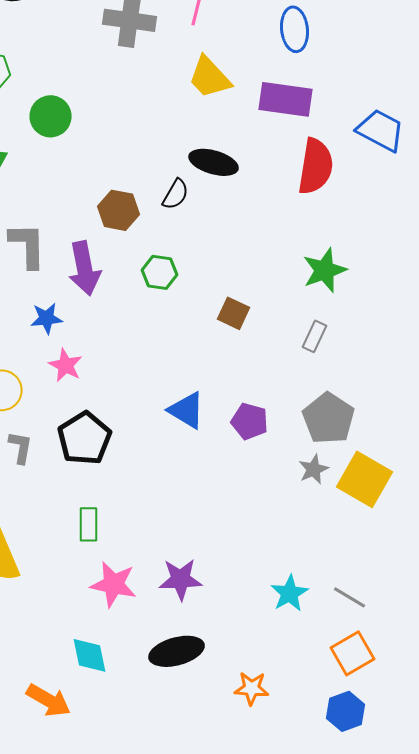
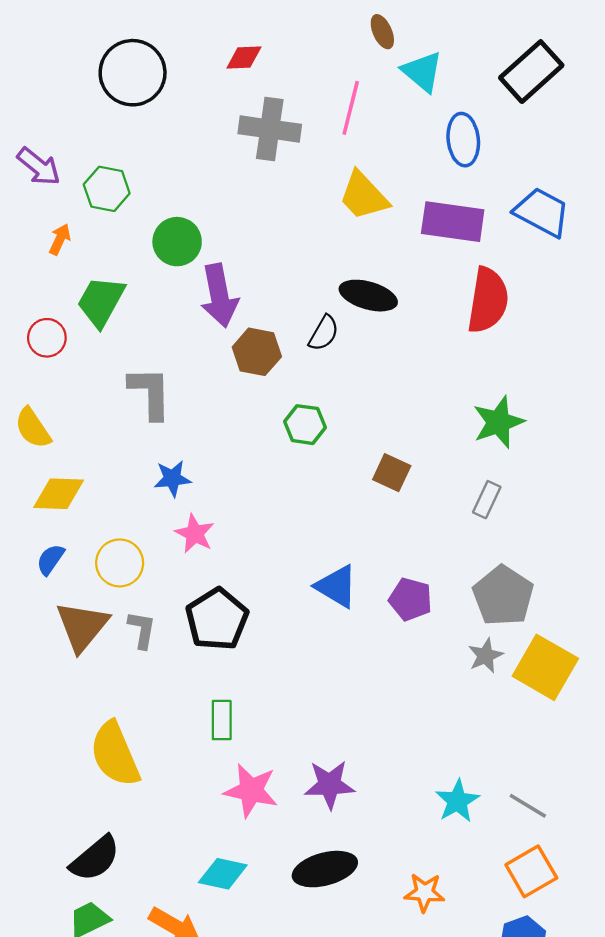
blue trapezoid: (381, 130) -> (542, 212), moved
purple arrow: (85, 268) -> (219, 296), moved
cyan diamond: (90, 655) -> (223, 874), turned -66
orange star: (252, 688) -> (425, 893), moved

